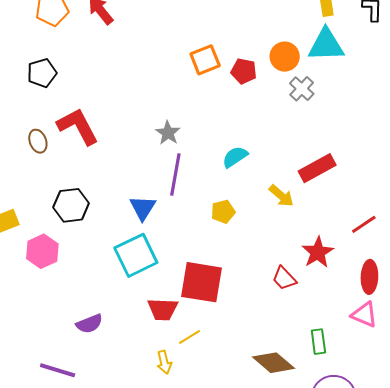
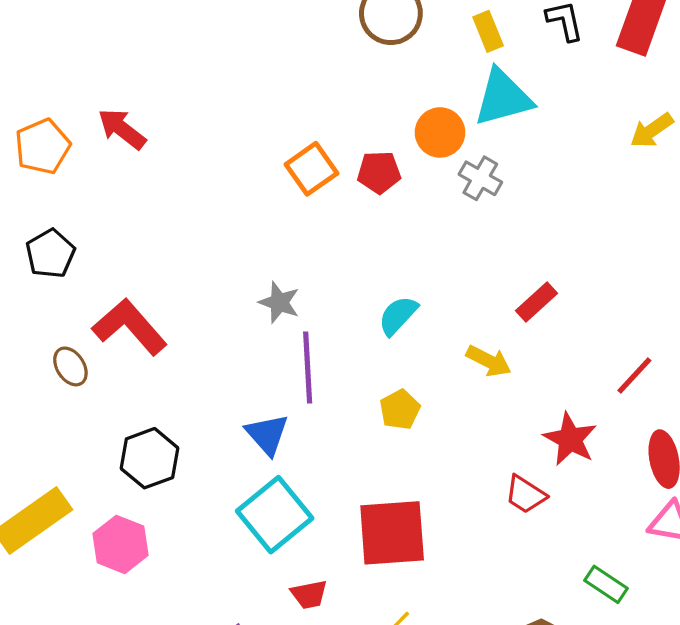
red rectangle: (317, 168) -> (537, 302), size x0.7
red trapezoid: (163, 309) -> (309, 594), moved, size x0.7
green rectangle: (318, 342) -> (606, 584), turned -35

